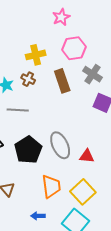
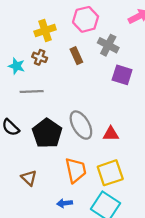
brown rectangle: (62, 81) -> (76, 56), size x0.7
yellow square: (83, 192) -> (110, 173), turned 30

